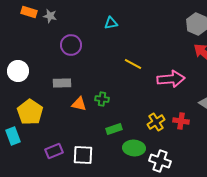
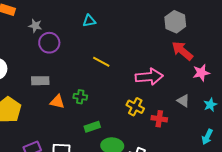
gray star: (50, 16) -> (35, 26), moved
yellow line: (133, 64) -> (101, 62), moved
yellow cross: (156, 122) -> (135, 107), moved, turned -30

